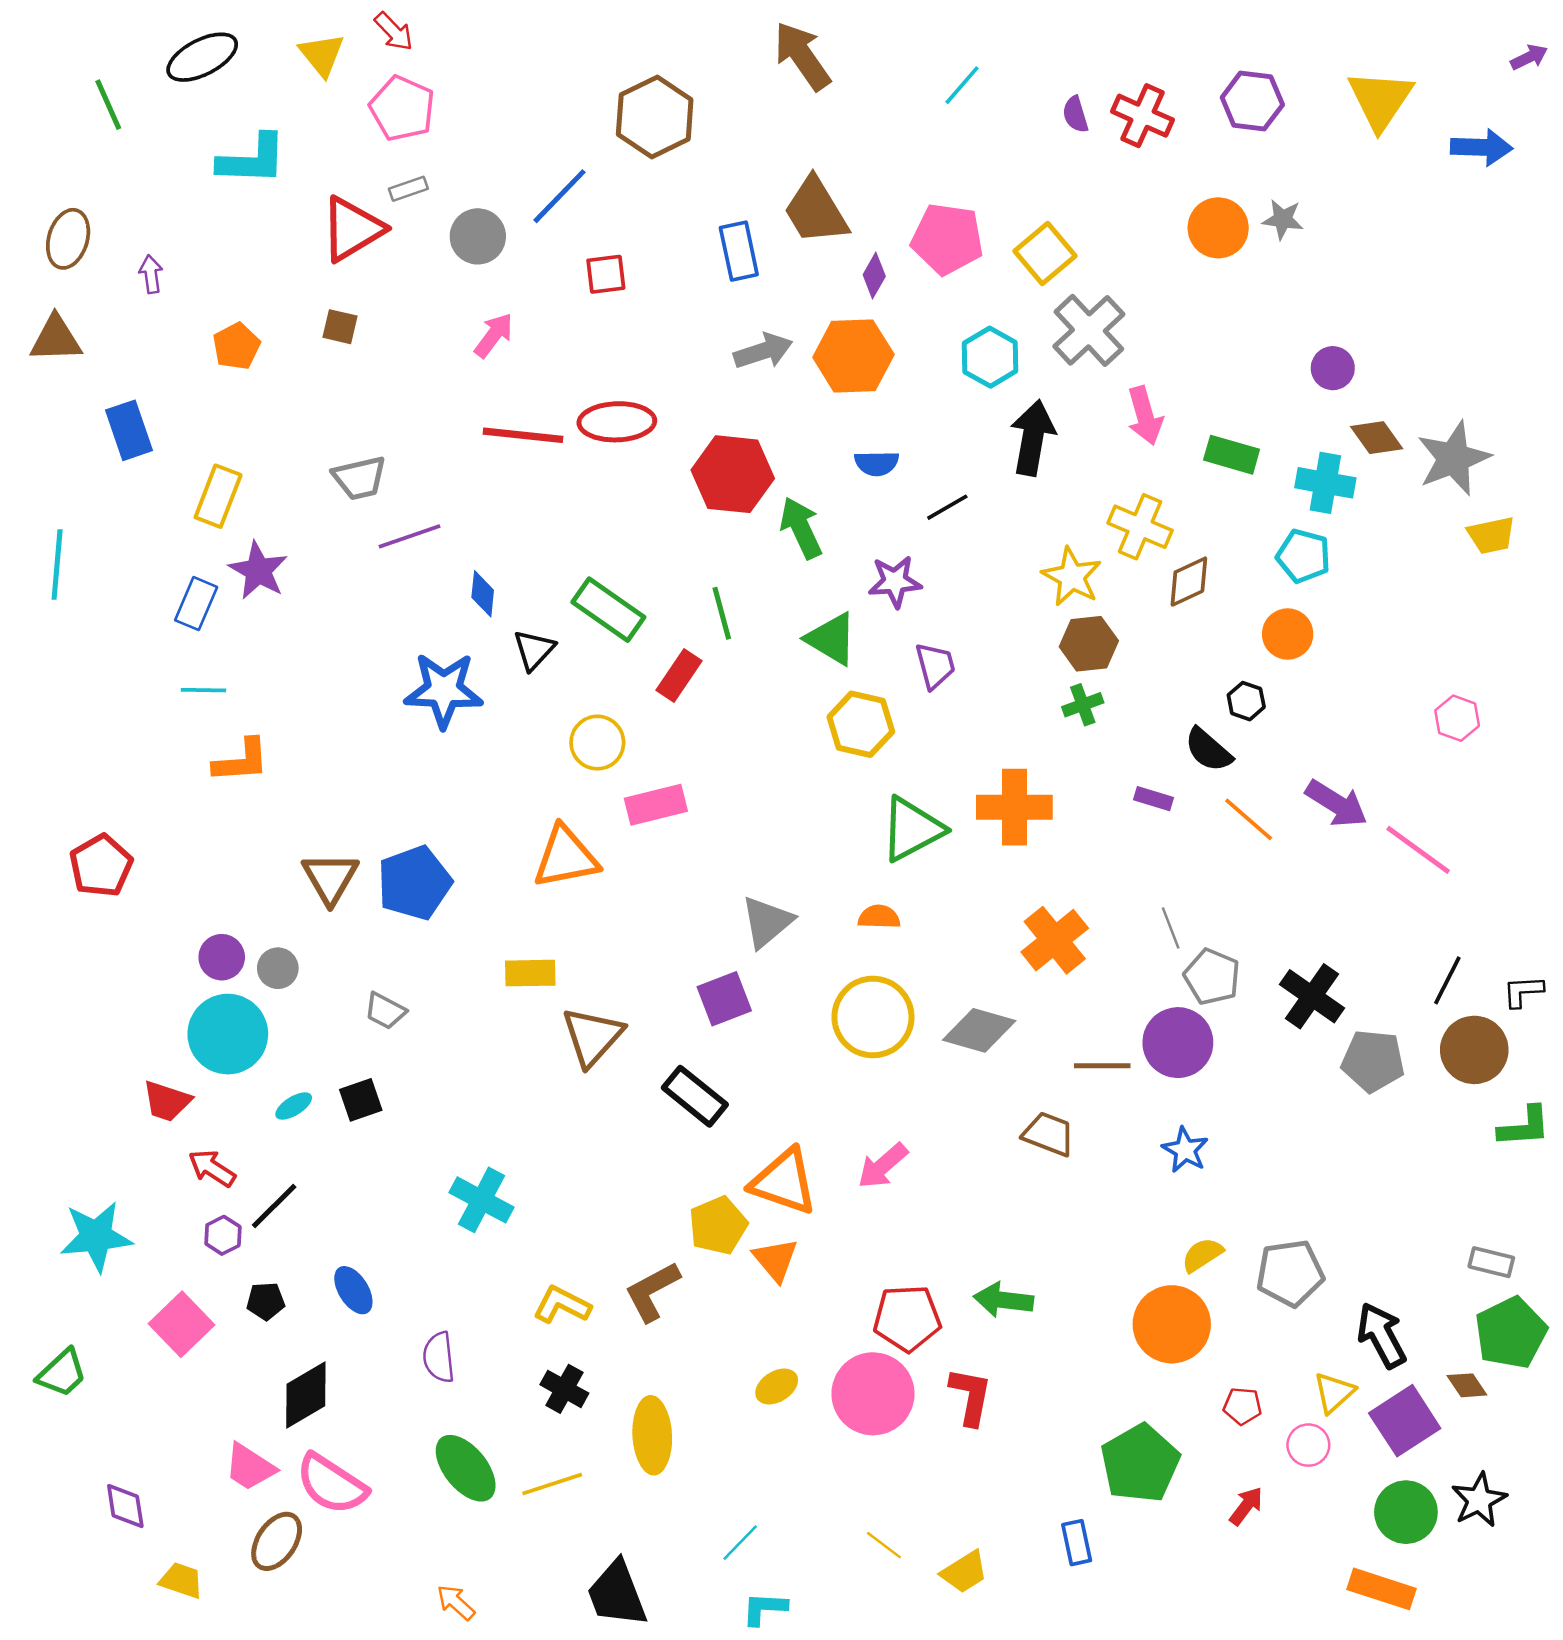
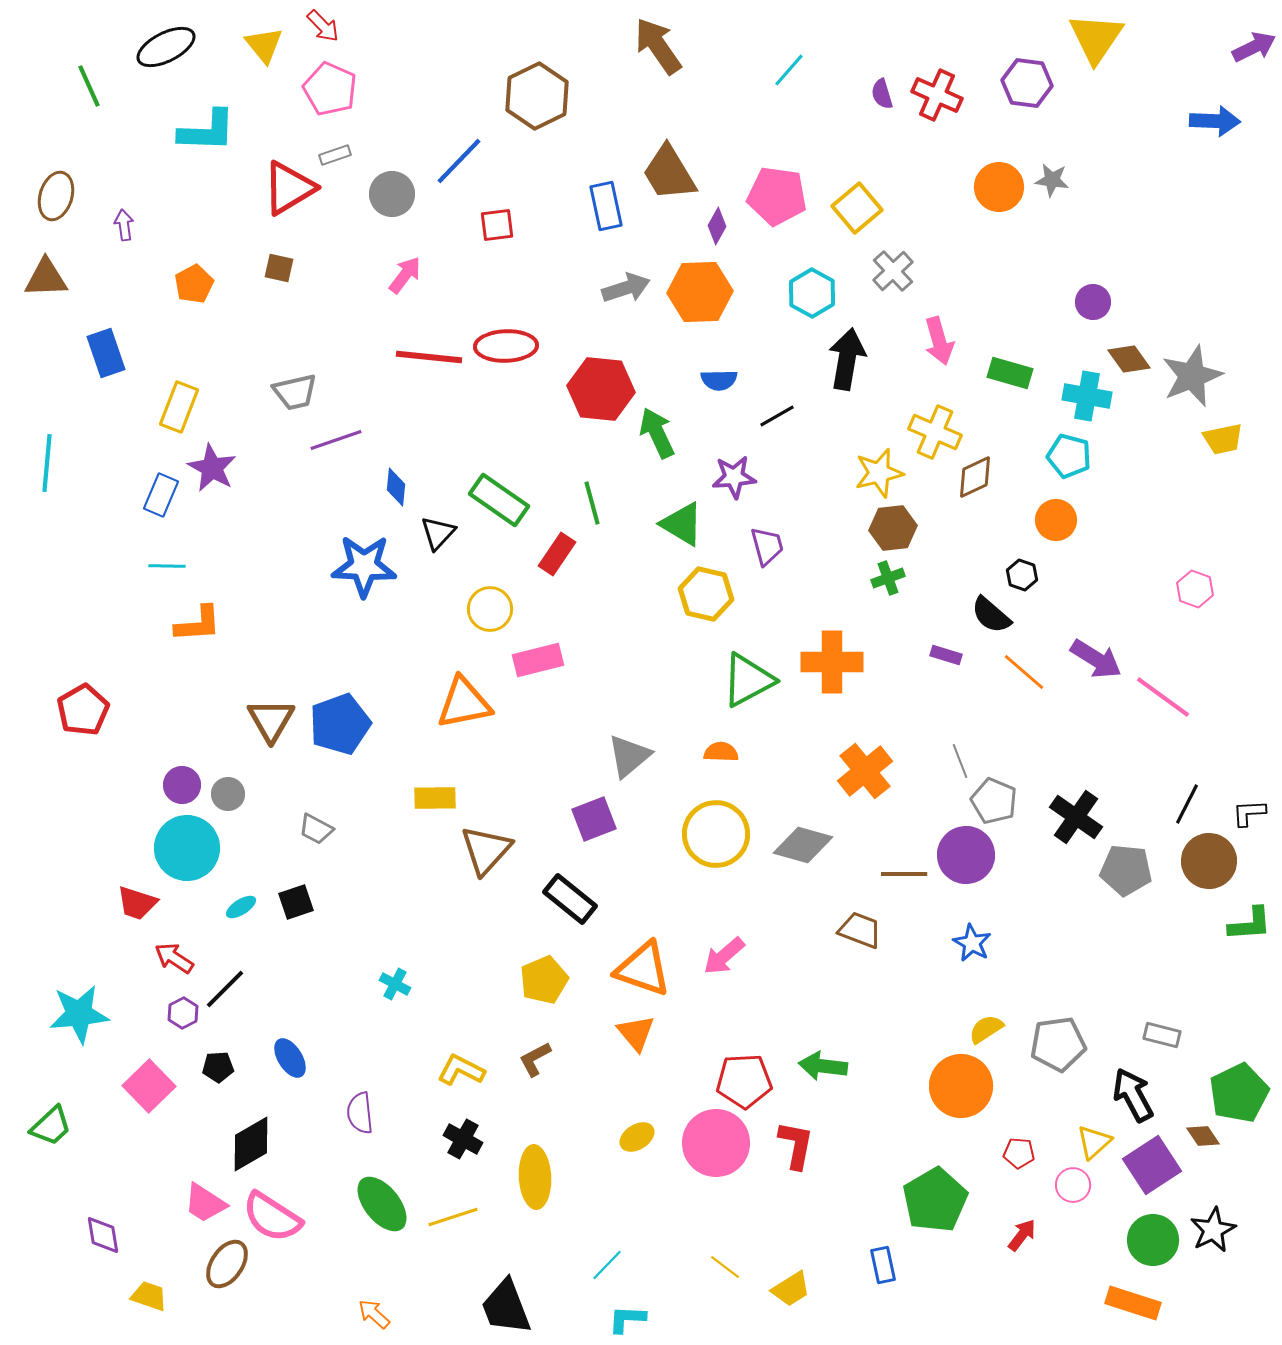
purple arrow: (1529, 57) -> (1254, 47), size x1.4
yellow triangle: (1380, 100) -> (1096, 38), moved
gray cross: (1089, 330) -> (893, 271), size x0.7
yellow star: (1072, 577) -> (879, 473), turned 30
cyan cross: (481, 1200) -> (395, 984), size x0.6
yellow pentagon: (718, 1226) -> (544, 980), moved
gray rectangle: (1491, 1262) -> (1162, 1035), moved
brown L-shape: (652, 1291) -> (535, 1059), size x0.7

